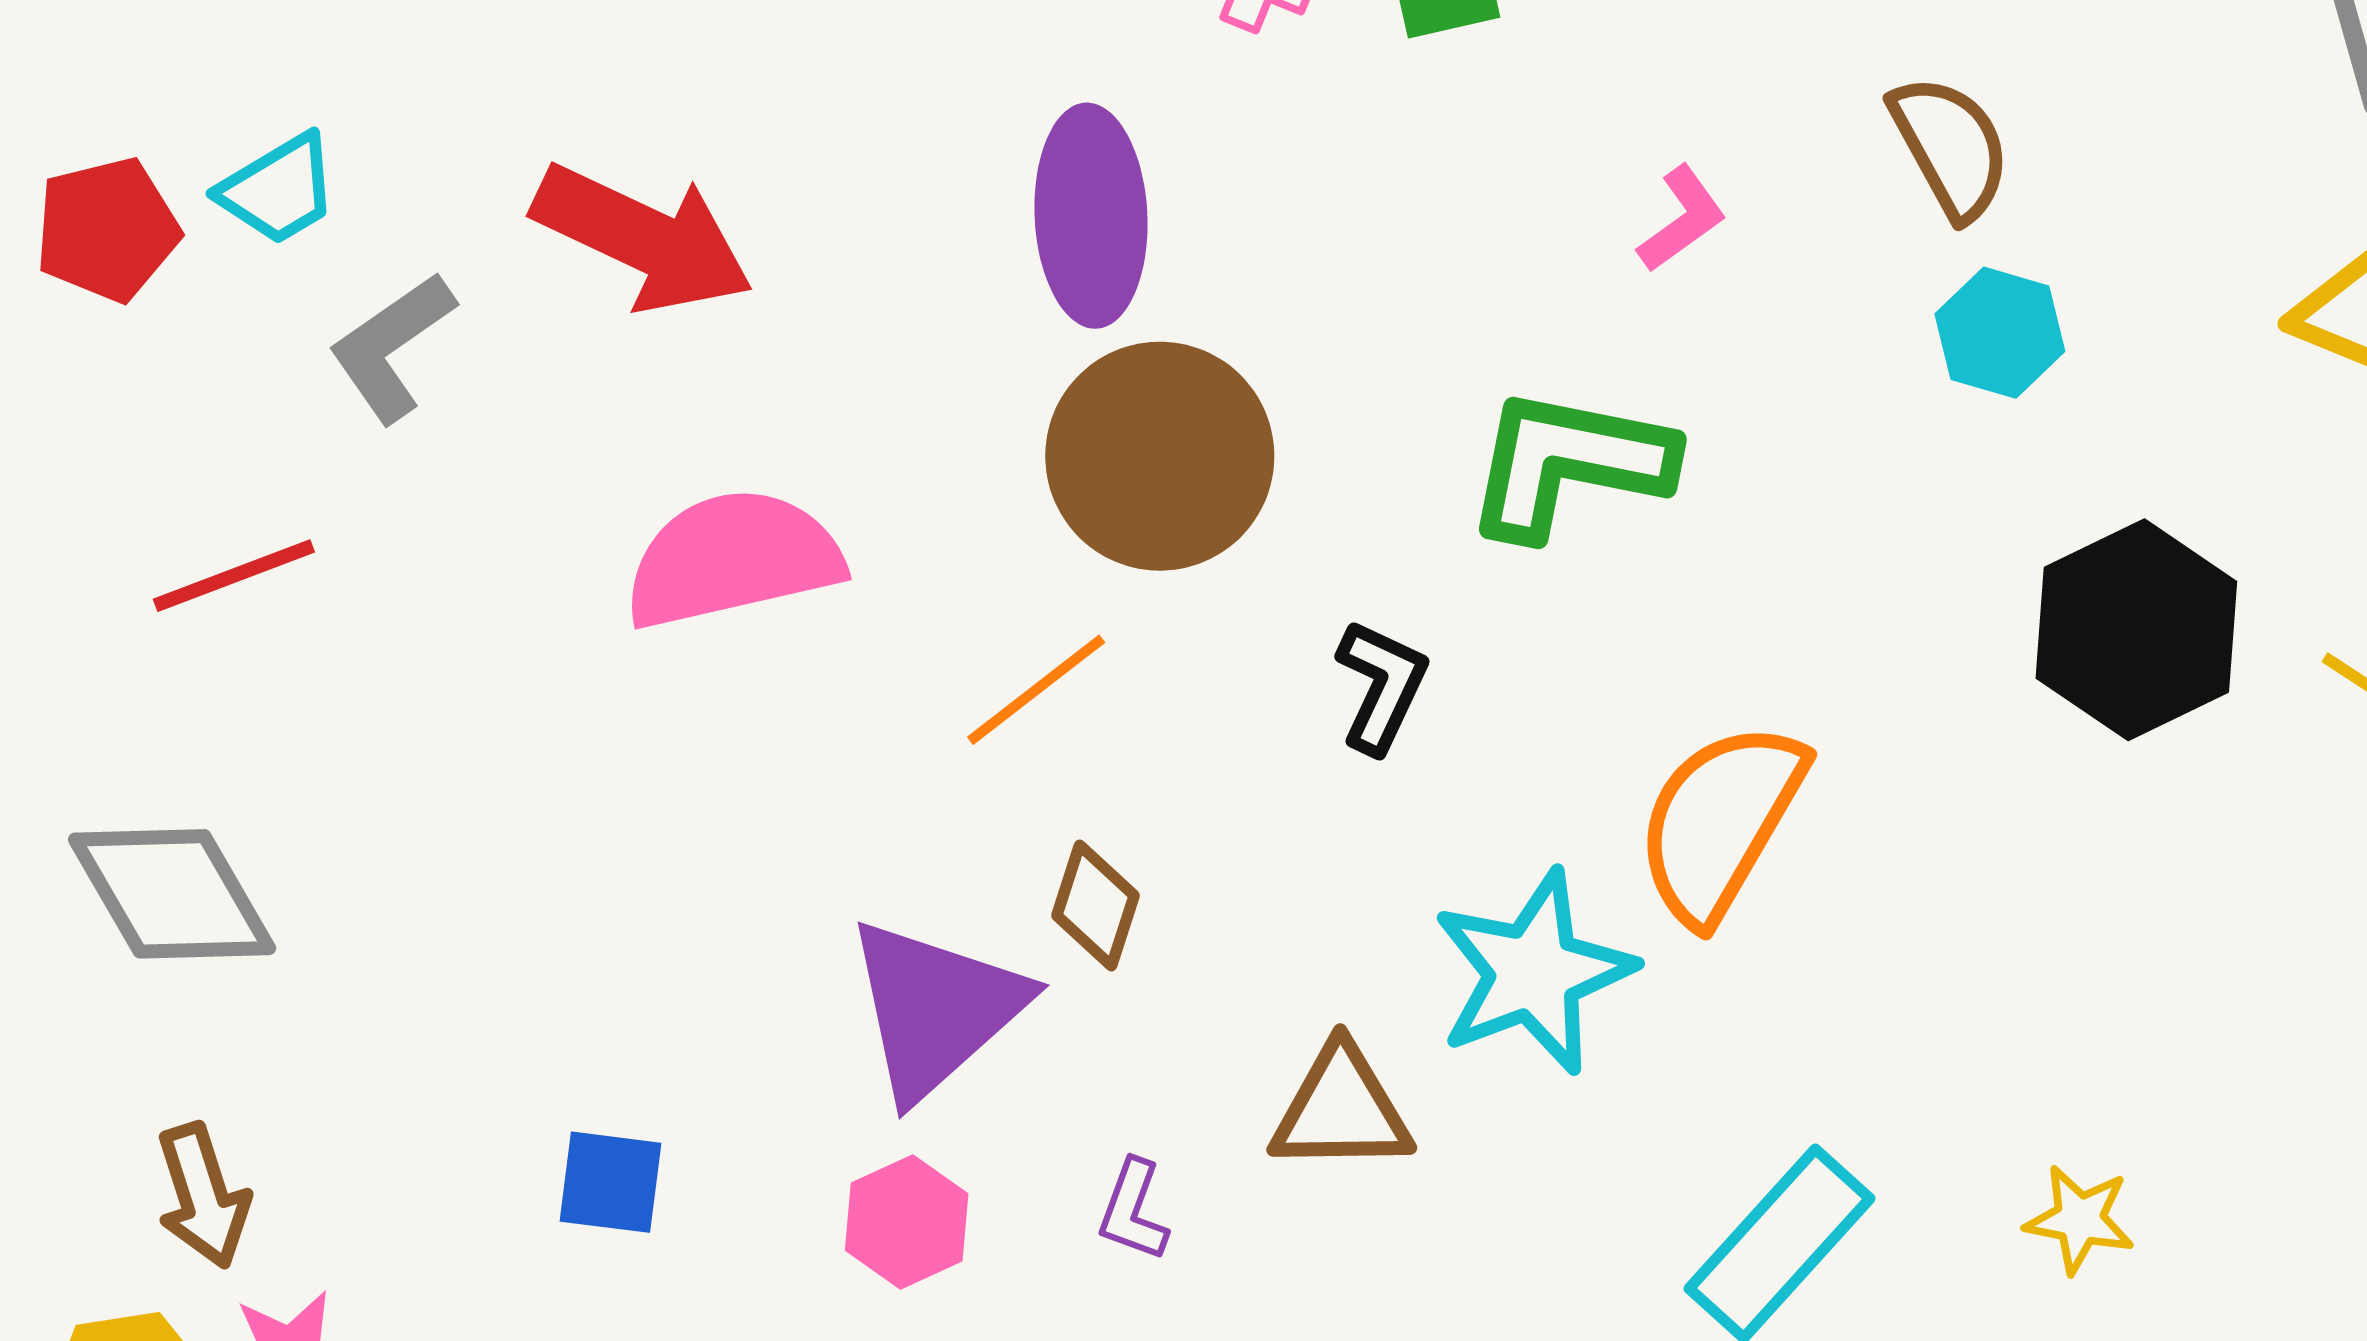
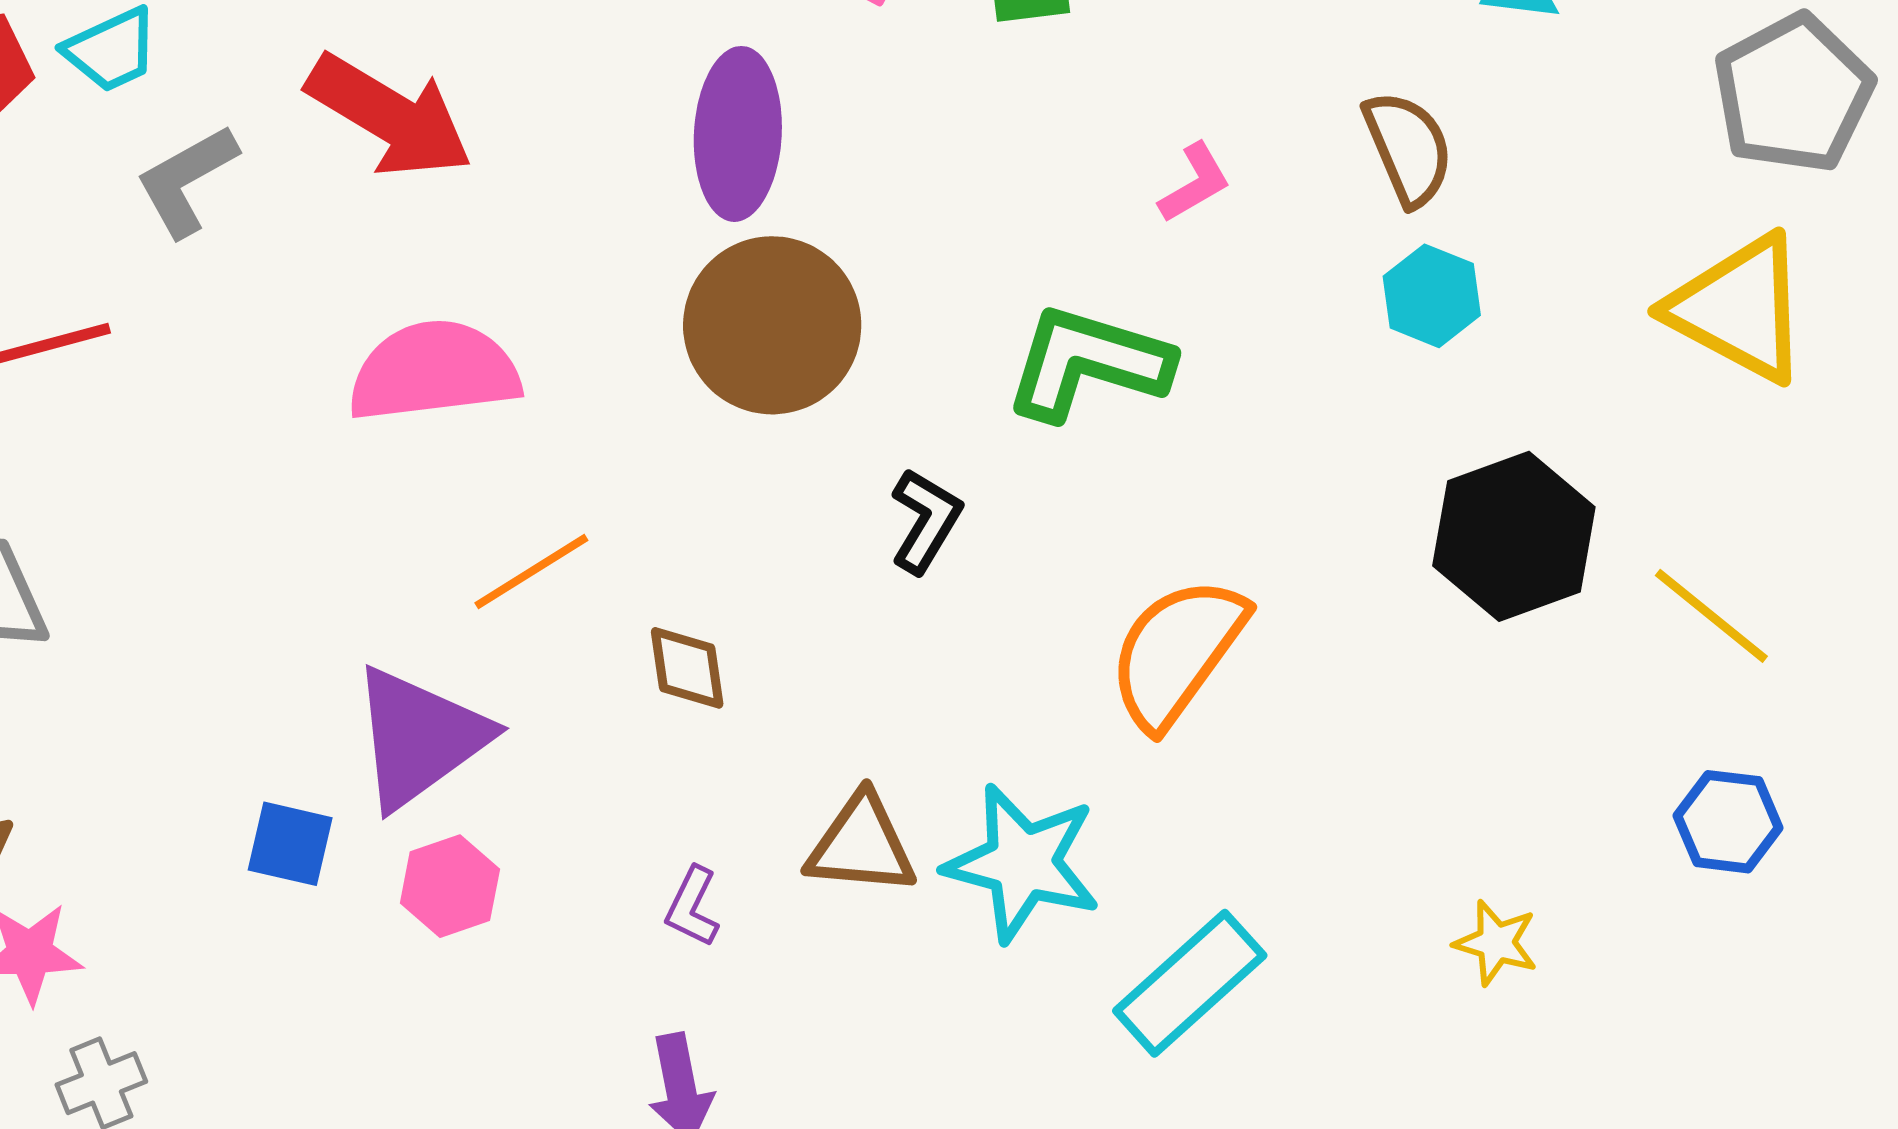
orange line: (1036, 690) -> (531, 572), moved
brown diamond: (1096, 905) -> (687, 668), turned -32
cyan star: (1533, 972) -> (1023, 863), moved, turned 30
purple triangle: (936, 1009) -> (419, 738), moved
yellow star: (2080, 1219) -> (1496, 943), moved
pink hexagon: (907, 1222) -> (450, 886), moved

